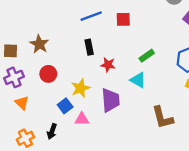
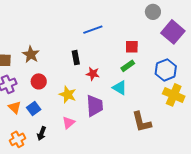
blue line: (91, 16) -> (93, 30), moved
red square: (123, 19) -> (132, 47), moved
yellow star: (80, 88) -> (68, 95), turned -30
blue square: (65, 106) -> (34, 108), moved
pink triangle: (82, 119) -> (69, 123), turned -40

